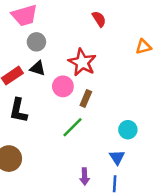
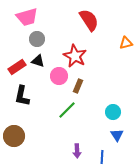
red semicircle: (99, 19) -> (89, 20), size x1.6
blue triangle: (117, 157) -> (117, 135), moved

